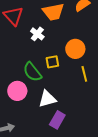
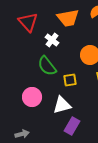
yellow square: (52, 62) -> (70, 80), moved
green semicircle: (32, 72) -> (47, 66), moved

